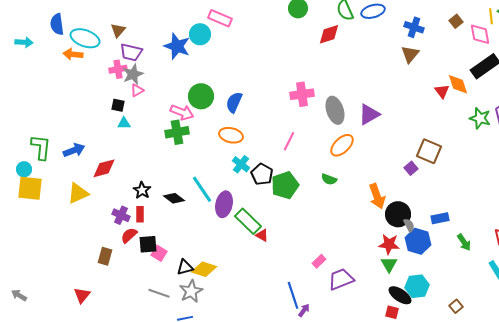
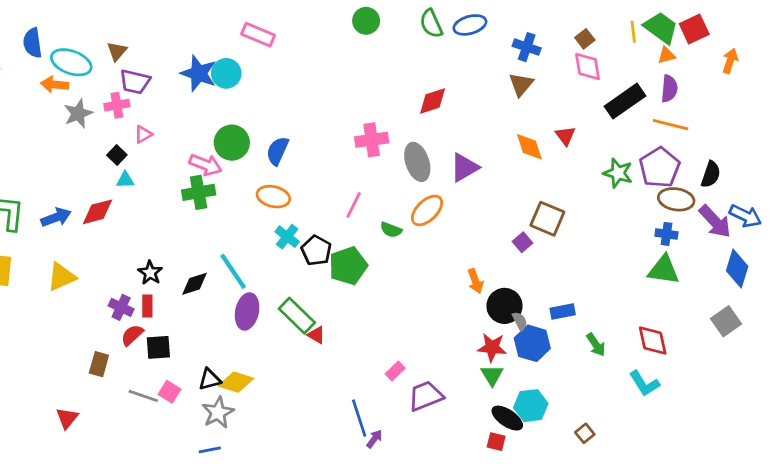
cyan circle: (200, 34) -> (226, 73), moved
red diamond: (329, 34) -> (433, 101), moved
pink diamond: (480, 34) -> (588, 66), moved
gray star: (133, 74) -> (78, 114), moved
orange diamond: (458, 84) -> (529, 147), moved
black square: (118, 105) -> (117, 155), turned 32
red diamond: (104, 168) -> (98, 212), moved
green semicircle: (329, 179) -> (391, 230), moved
orange arrow: (377, 196) -> (475, 281), size x0.7
black diamond: (174, 198) -> (194, 284), turned -55
purple ellipse: (224, 204) -> (247, 311), moved
pink square: (159, 253) -> (170, 392), moved
gray line: (159, 293) -> (143, 396), moved

